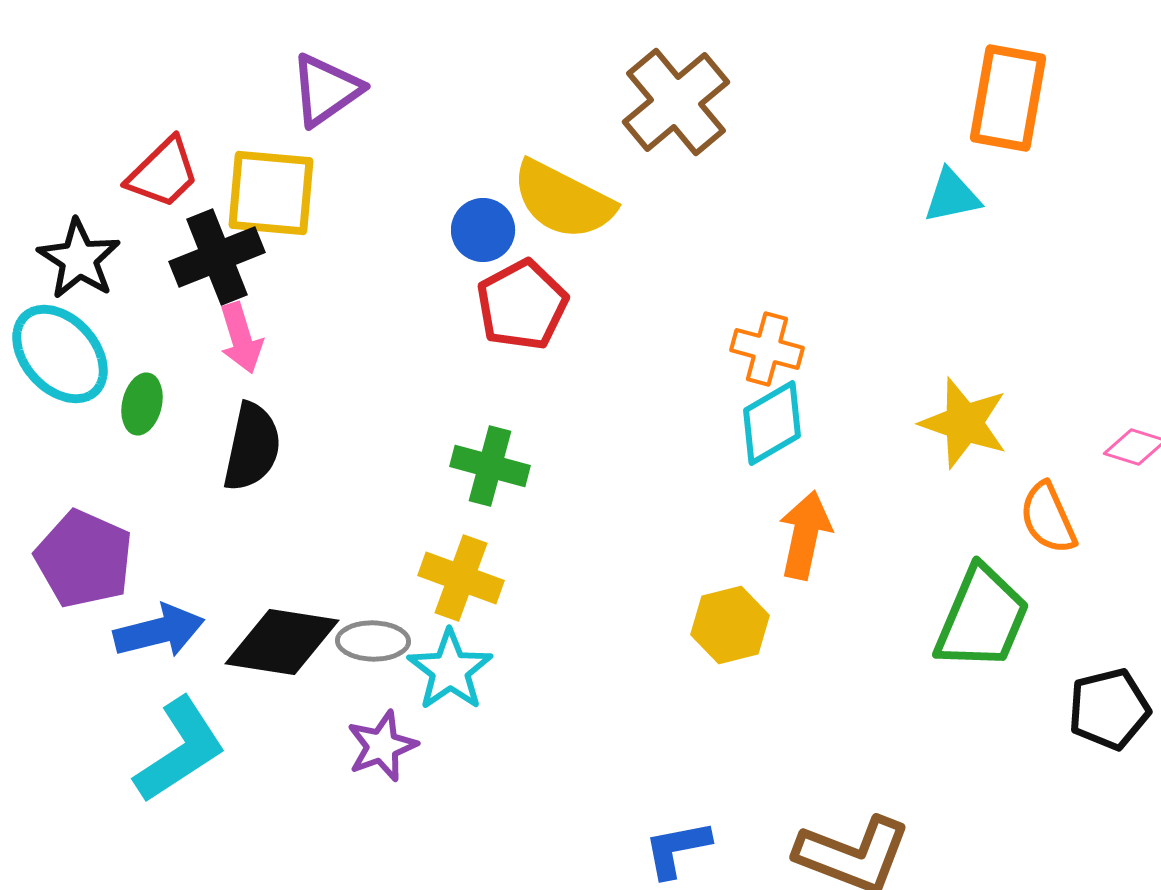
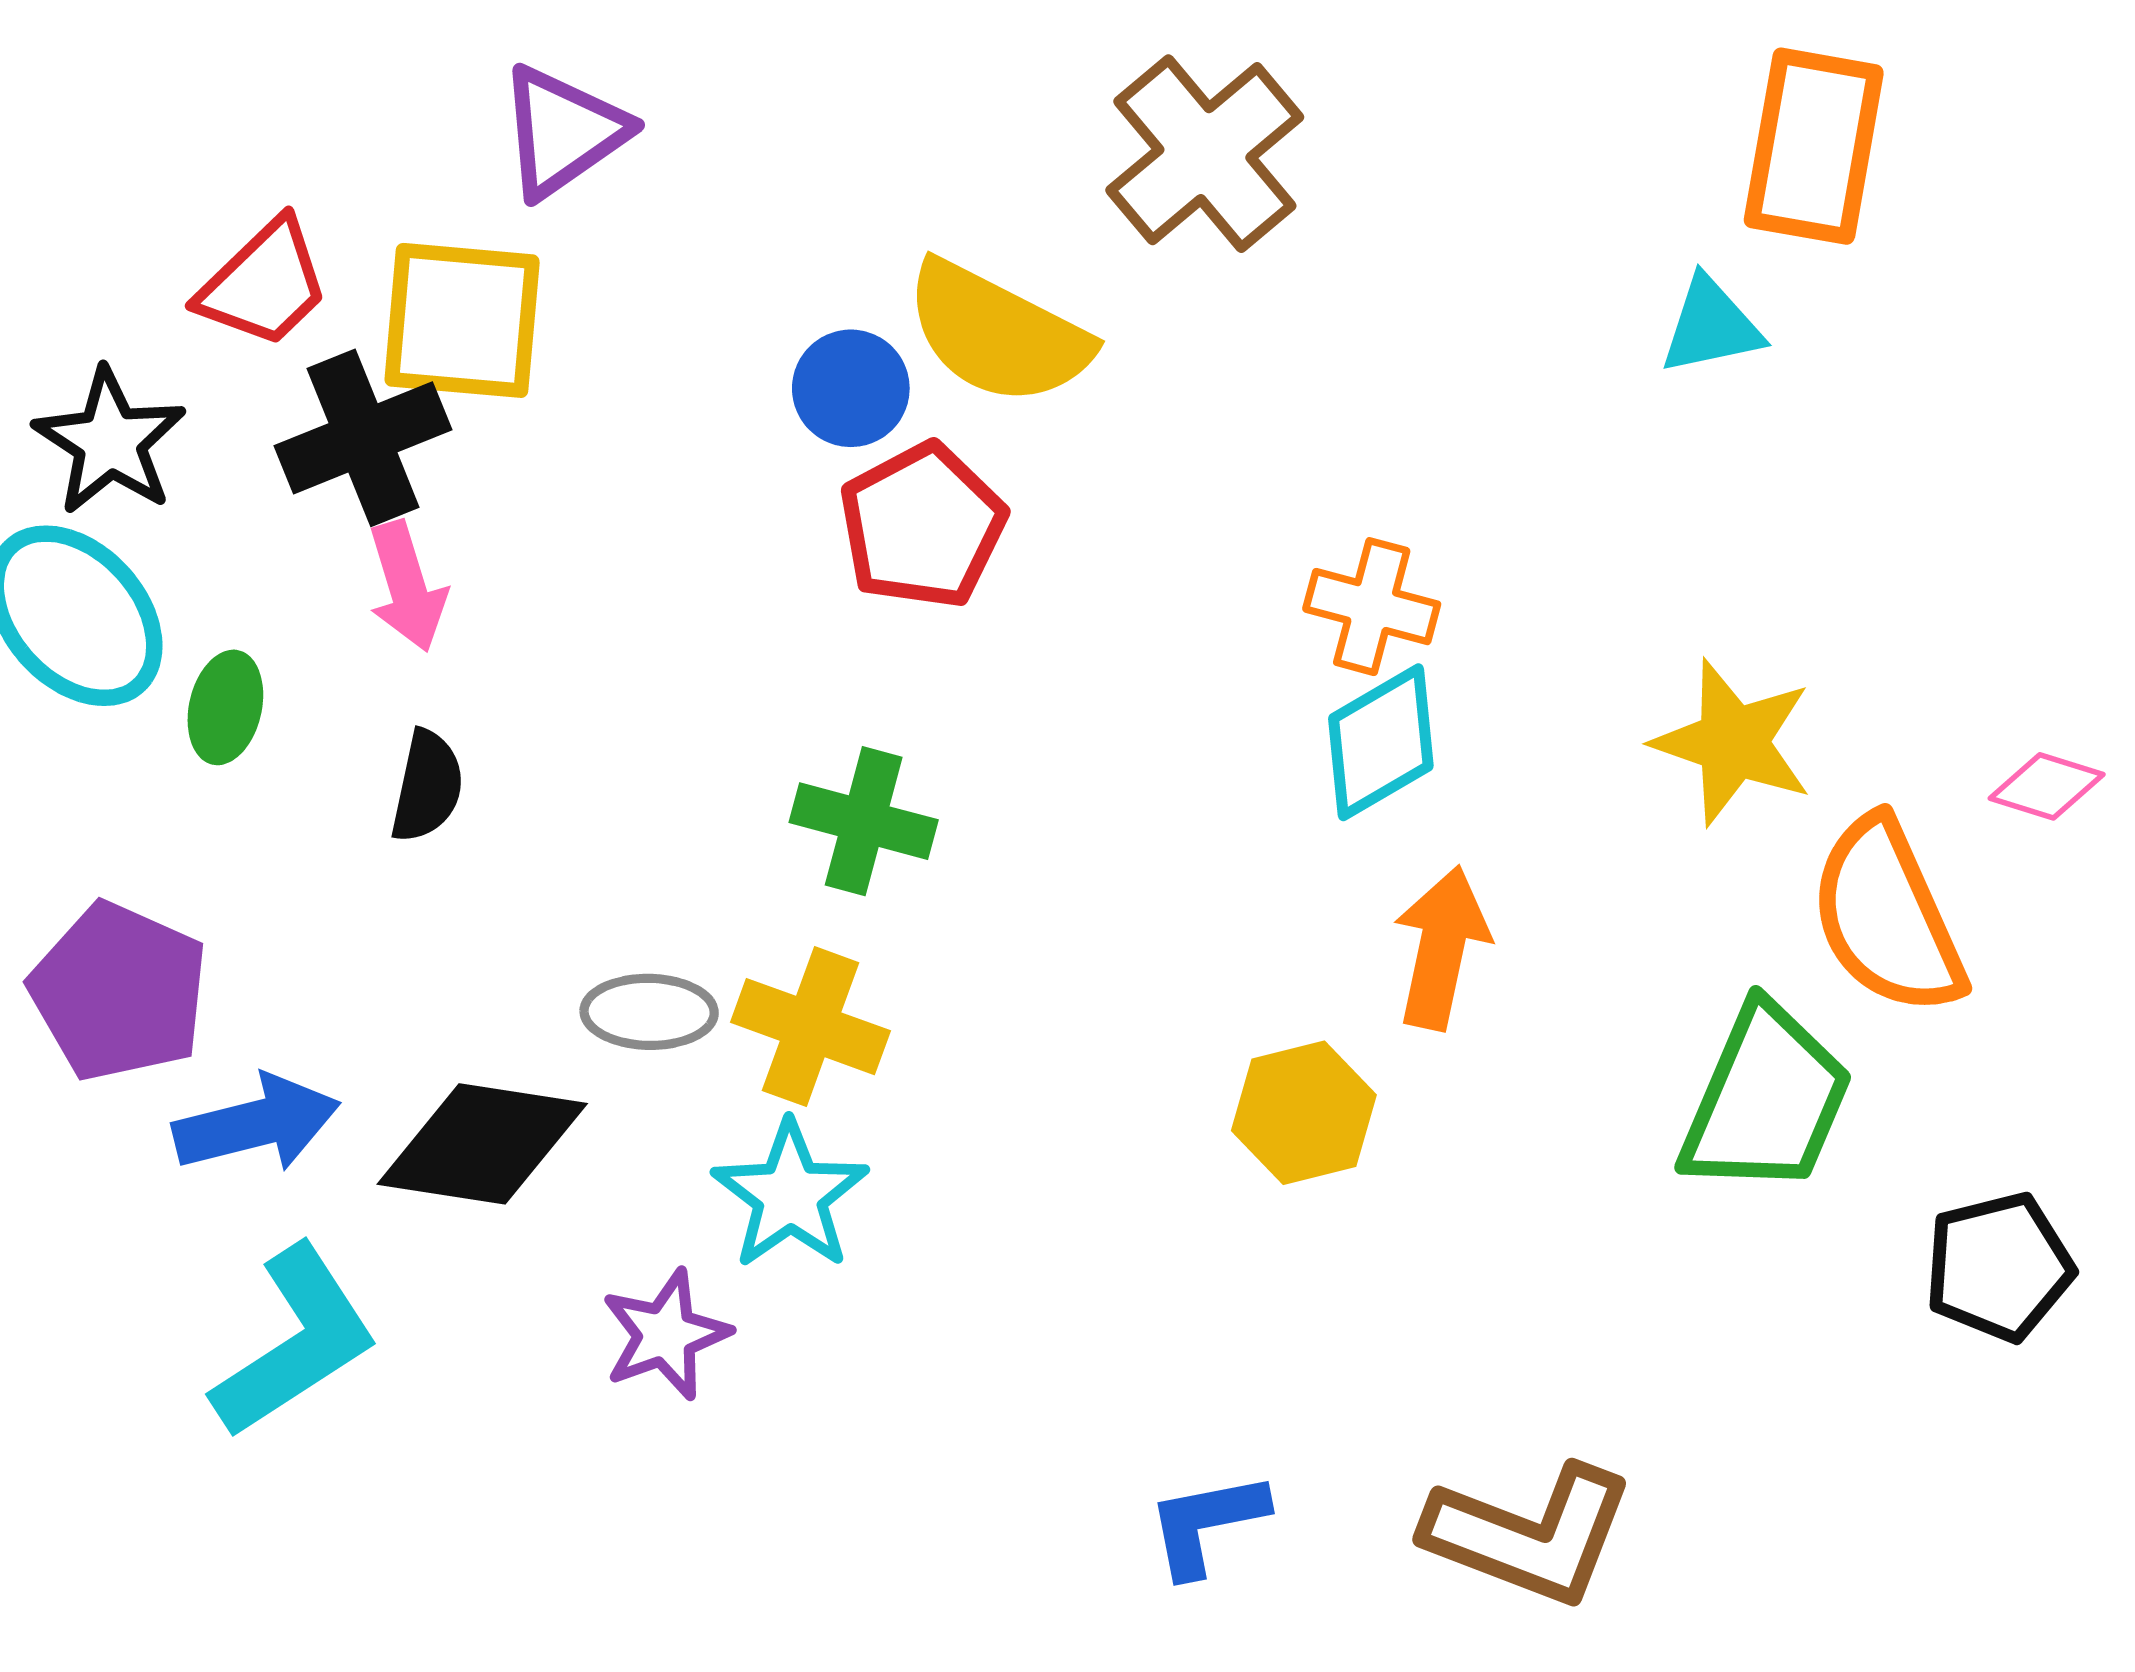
black semicircle: (252, 447) -> (427, 786), size x0.7
orange semicircle: (1048, 518) -> (1887, 917), size x1.5
gray ellipse: (373, 641) -> (649, 1012), moved

